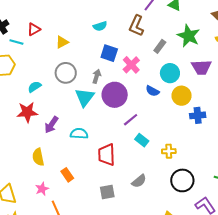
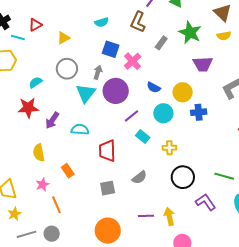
cyan circle: (170, 73) -> (163, 113), moved

